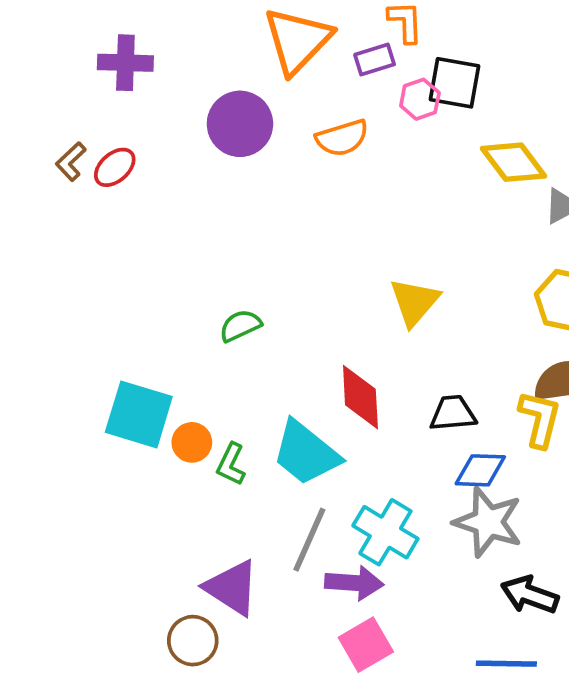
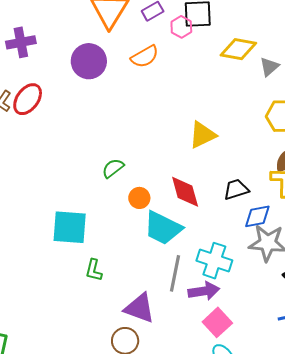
yellow diamond: (514, 162) -> (238, 49), turned -30
red ellipse: (115, 167) -> (28, 99), size x1.4
yellow triangle: (414, 302) -> (202, 135), turned 36
orange circle: (192, 442) -> (139, 198), moved
green L-shape: (231, 464) -> (94, 270), moved

